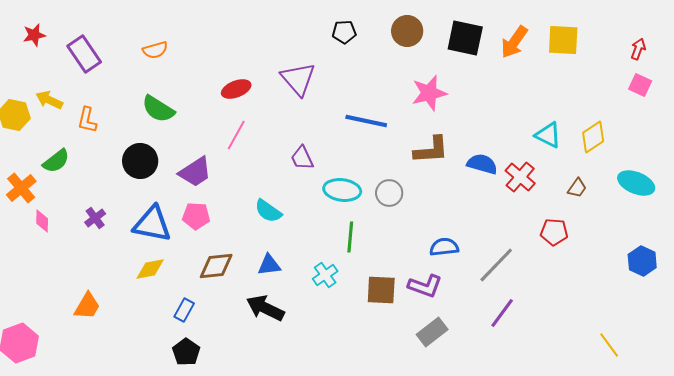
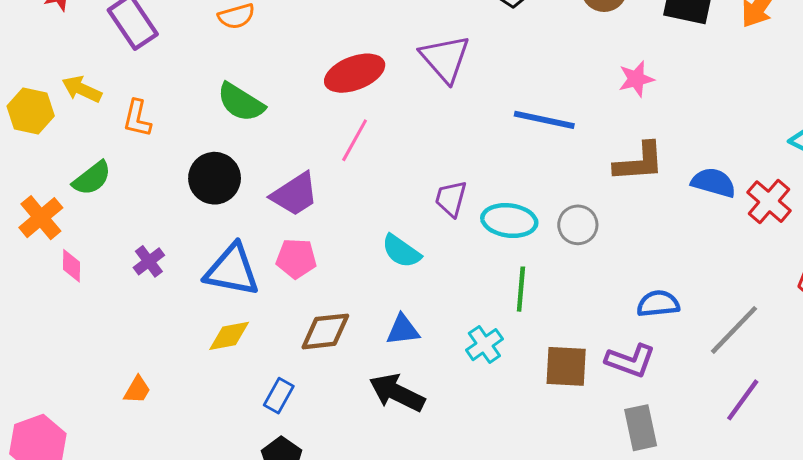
red ellipse: (236, 89) -> (355, 73), size x1.4
pink star: (429, 93) -> (636, 79), size x0.7
purple trapezoid: (302, 158) -> (451, 199), moved, turned 40
orange trapezoid: (87, 306) -> (137, 390), size x0.7
gray rectangle: (432, 332) -> (641, 428), turned -64

